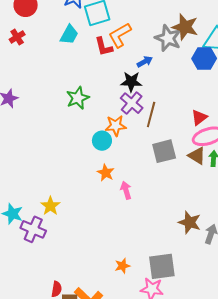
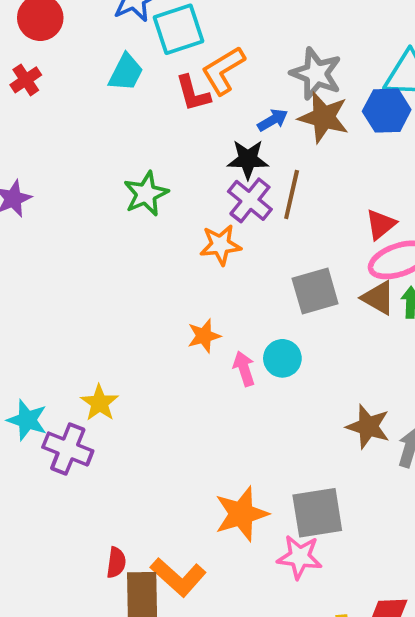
brown star: (185, 27) -> (324, 117), moved
brown line: (151, 114) -> (292, 194), moved
cyan circle: (102, 141) -> (282, 358), moved
orange star: (106, 173) -> (204, 336), turned 30
orange star: (122, 266) -> (241, 514), size x1.8

